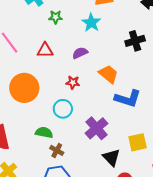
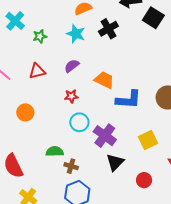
black cross: (135, 41) -> (108, 29), moved
orange circle: (24, 88) -> (25, 112), size x0.6
cyan circle: (63, 109) -> (79, 122), moved
black triangle: (111, 157) -> (115, 162), moved, turned 42

